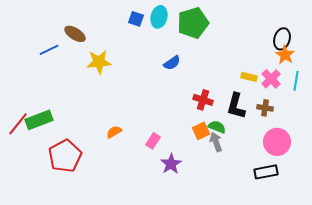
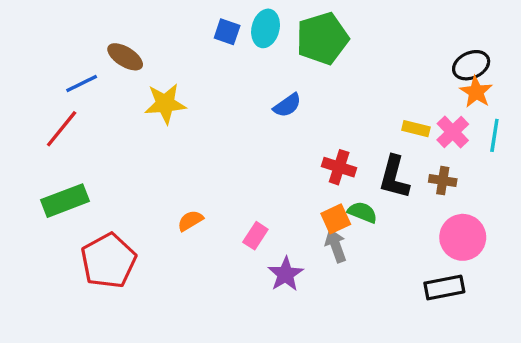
black ellipse: (282, 39) -> (471, 65), turned 50
red line: (18, 124) -> (62, 129), moved
gray arrow: (216, 142) -> (336, 246), moved

